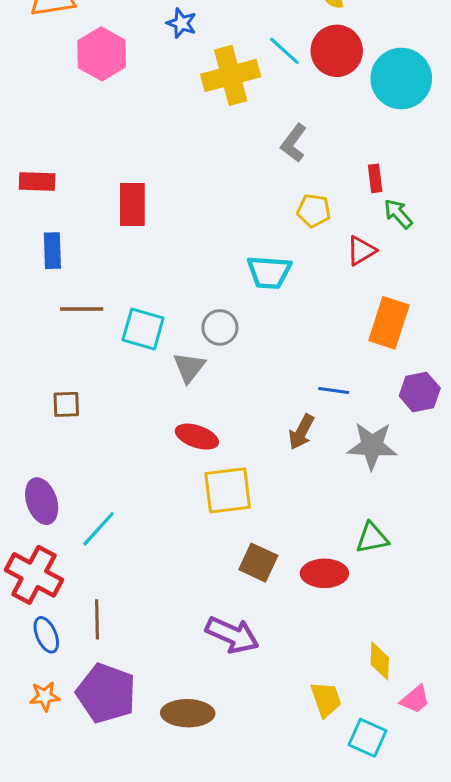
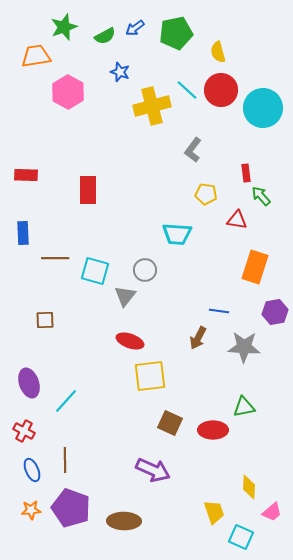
blue rectangle: (52, 251) -> (23, 233), moved
red triangle: (361, 251) -> (237, 220), turned 40
red cross: (34, 575) -> (24, 431), size x0.6

